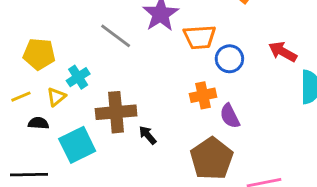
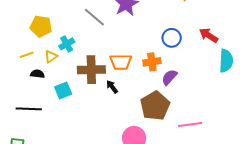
orange trapezoid: (200, 37) -> (121, 62), moved
purple semicircle: (230, 116) -> (169, 77), turned 66
cyan square: (77, 145) -> (63, 90), size x0.7

